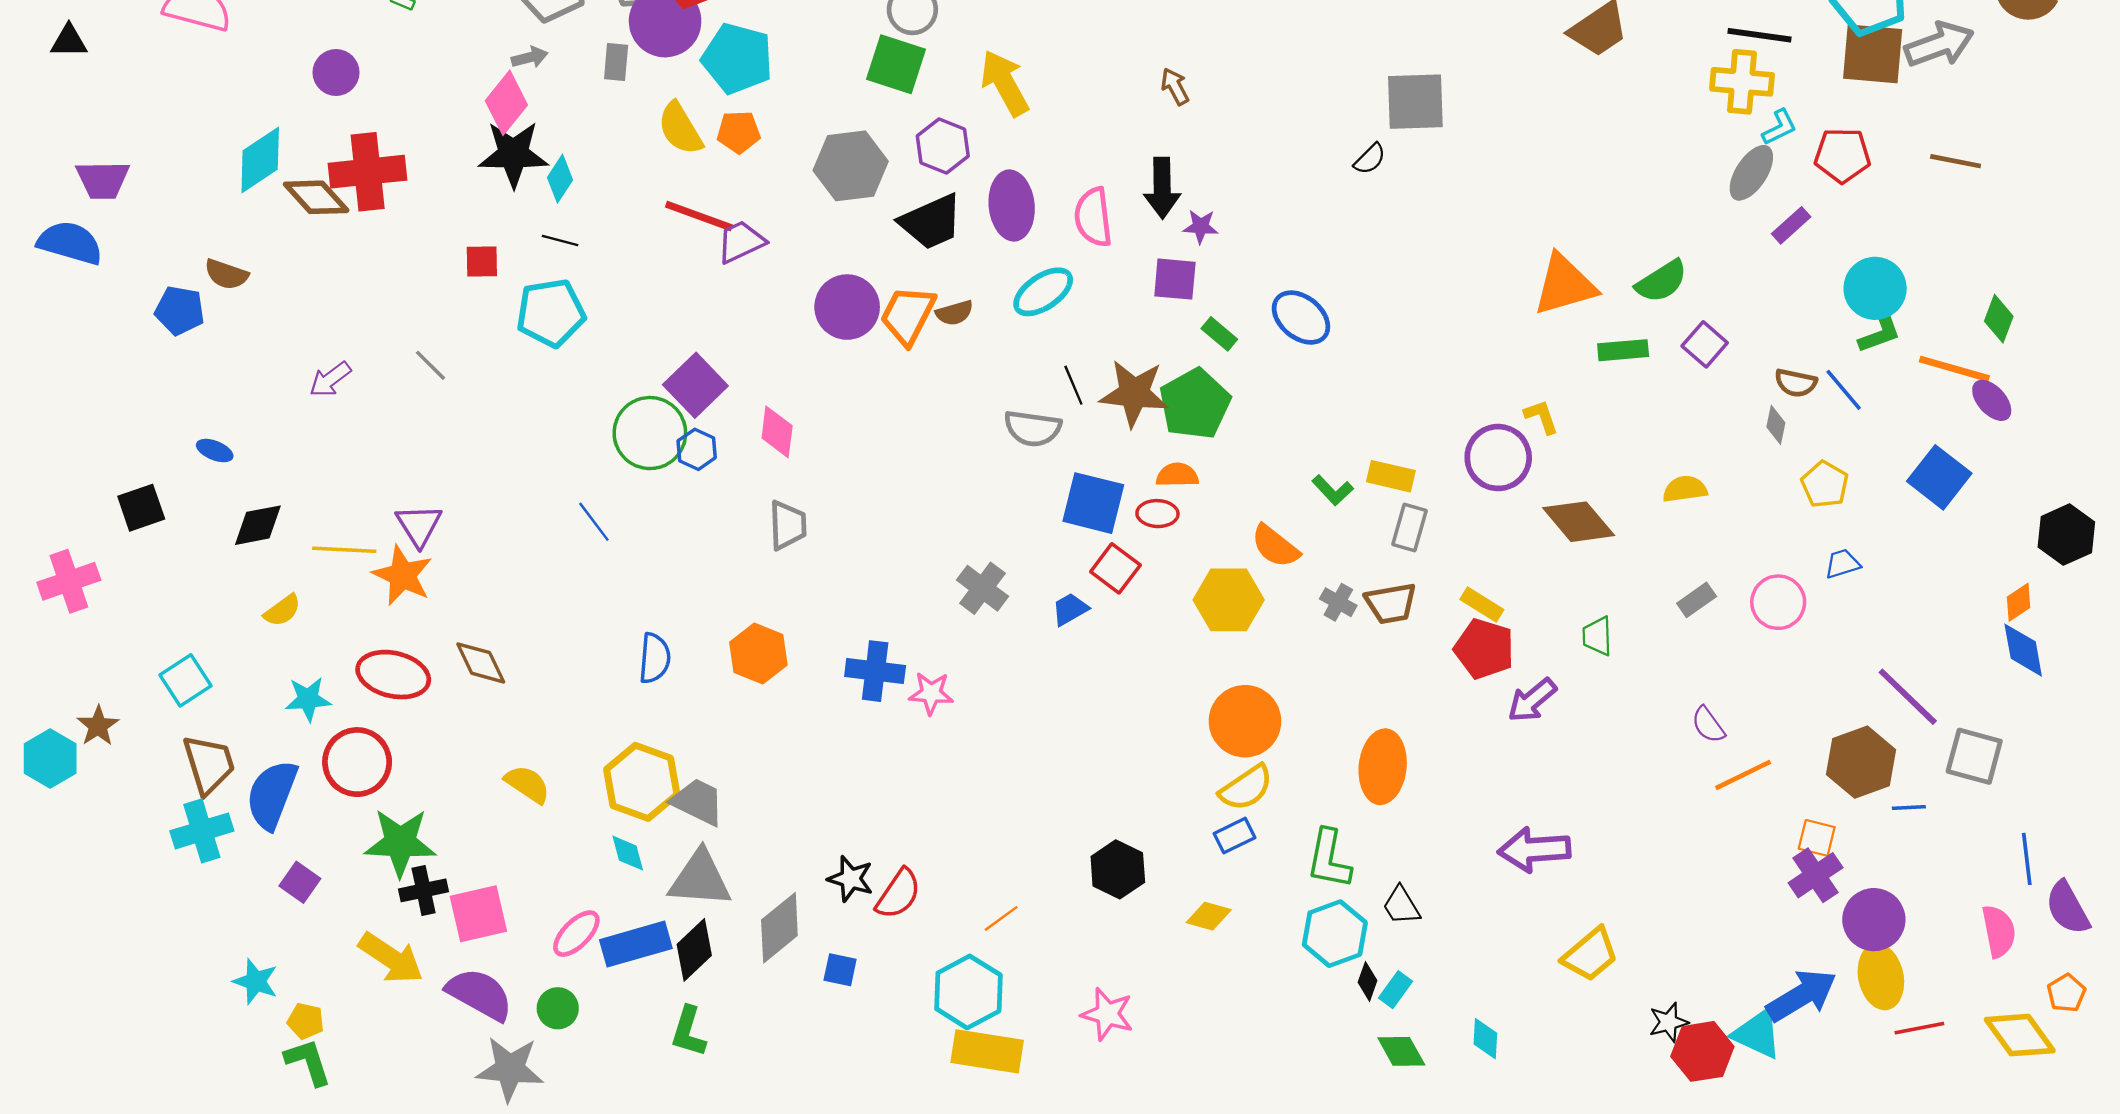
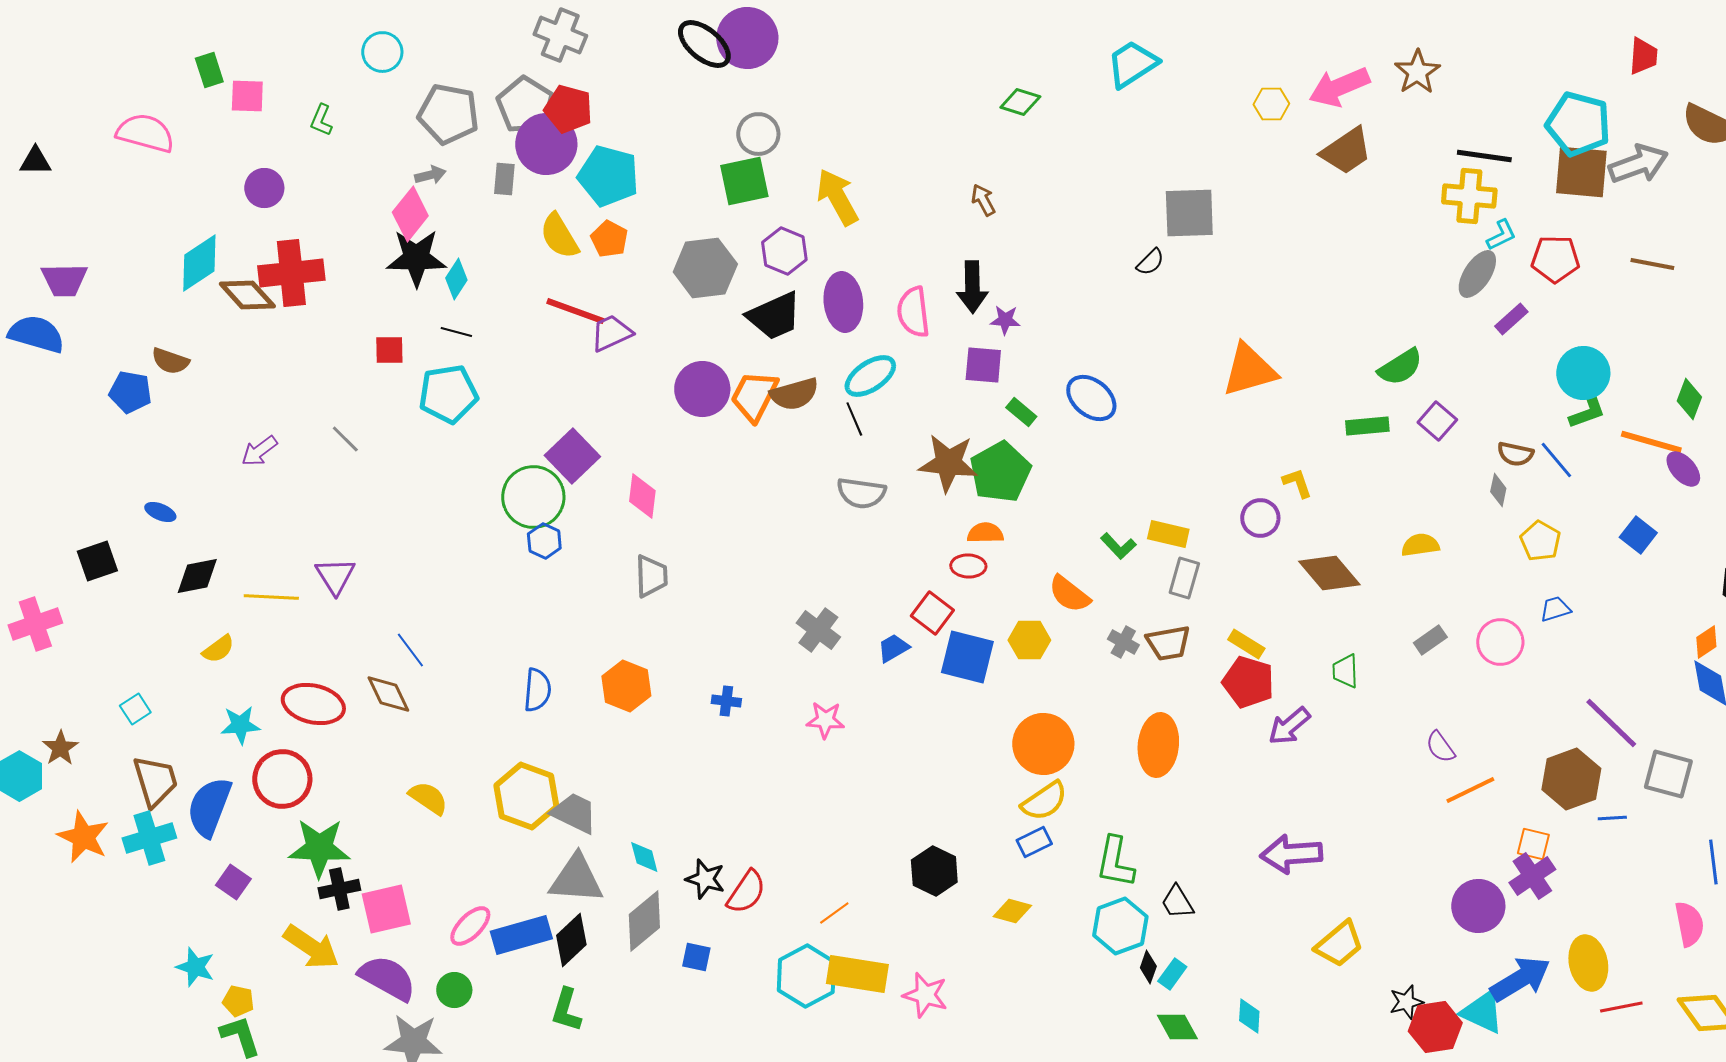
green square: (896, 64) -> (744, 181), turned -30
orange pentagon: (739, 132) -> (609, 239), turned 30
orange triangle: (1565, 285) -> (1249, 370), moved
brown semicircle: (954, 313) -> (794, 394), size x1.5
black line: (1073, 385) -> (854, 419), moved
blue hexagon: (697, 449) -> (544, 541), moved
purple circle: (1498, 458) -> (1260, 518), size x0.7
blue square: (1939, 477) -> (1638, 535), size x0.7
blue square: (1093, 503) -> (967, 657), moved
blue line: (594, 522) -> (410, 650), moved
orange star: (403, 575) -> (83, 837), moved
yellow hexagon: (1229, 600) -> (1029, 640), size x0.7
blue cross: (875, 671) -> (726, 701), size x0.6
cyan square: (186, 680) -> (135, 709), size x0.7
pink star: (931, 693) -> (825, 720), moved
orange ellipse: (1383, 767) -> (1158, 745), moved
cyan diamond: (628, 853) -> (644, 857), moved
purple circle: (1874, 920) -> (1478, 906), moved
yellow rectangle: (987, 1051) -> (857, 974), moved

